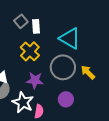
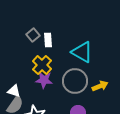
yellow arrow: (88, 72) -> (100, 86), turned 112
purple star: (35, 80) -> (44, 80), moved

